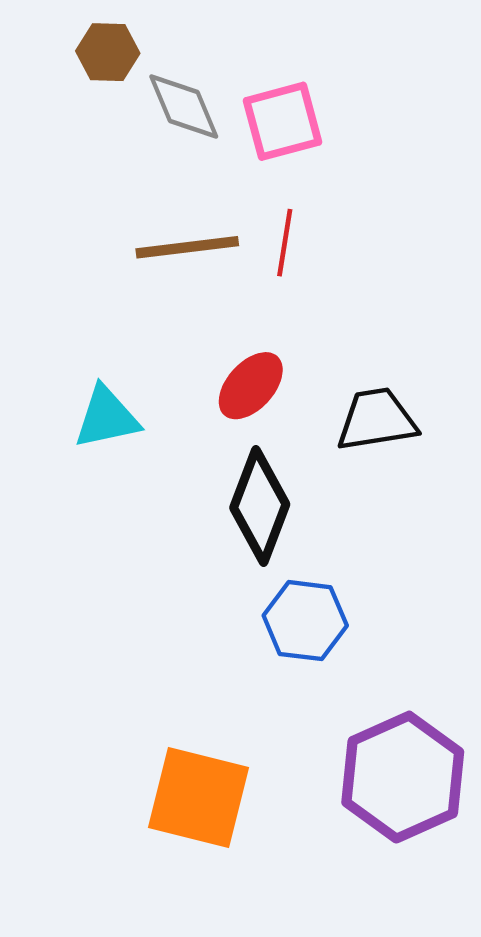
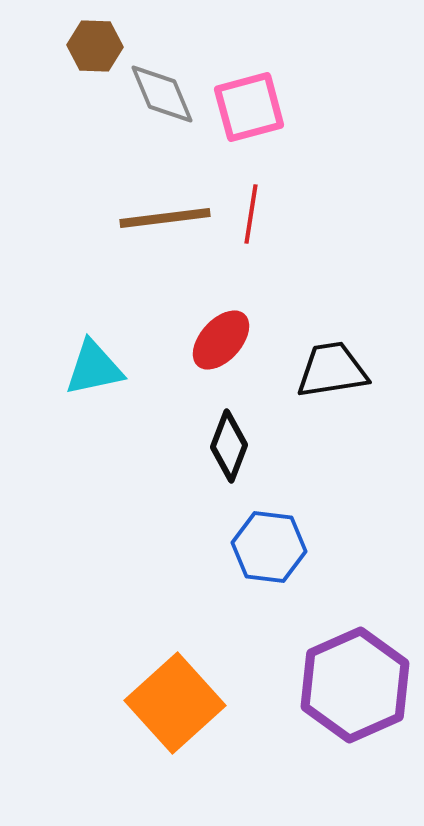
black diamond: (260, 506) -> (229, 446), size x0.7
orange square: (199, 798) -> (175, 703), turned 34

